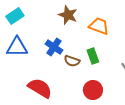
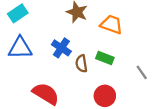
green rectangle: (93, 56) -> (105, 58), turned -49
brown semicircle: (72, 61) -> (81, 64), turned 63

